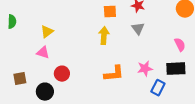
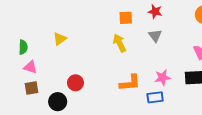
green semicircle: (12, 22) -> (23, 47), moved
yellow arrow: (104, 36) -> (119, 43), turned -30
pink triangle: (43, 53) -> (30, 67), moved
blue rectangle: (158, 88) -> (155, 97), moved, turned 56

